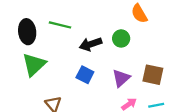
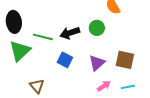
green line: (60, 25) -> (43, 37), moved

